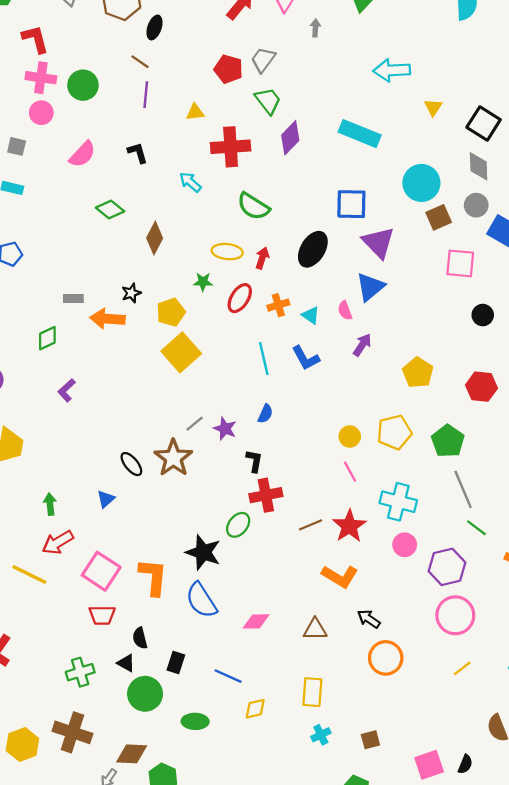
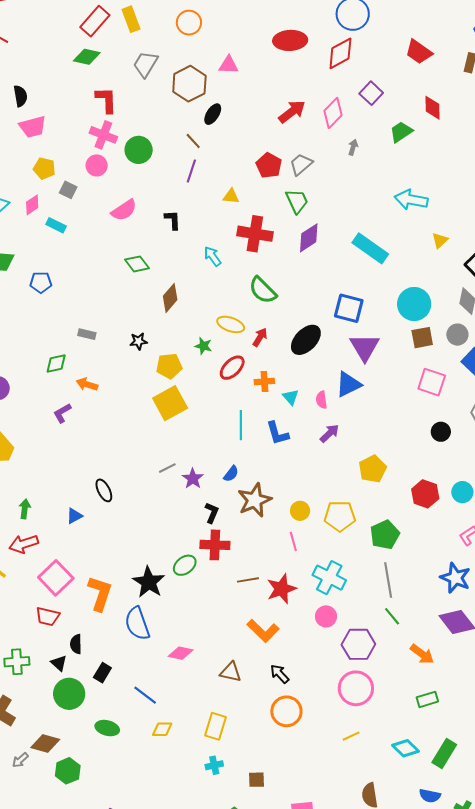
orange arrow: (107, 319) -> (87, 384), moved, size x0.7
brown star: (173, 458) -> (255, 500), moved

